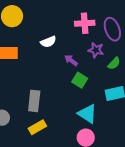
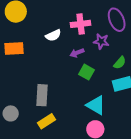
pink cross: (85, 23) -> (81, 24), moved
purple arrow: (71, 60) -> (77, 53), turned -56
green semicircle: (114, 63) -> (120, 63), moved

